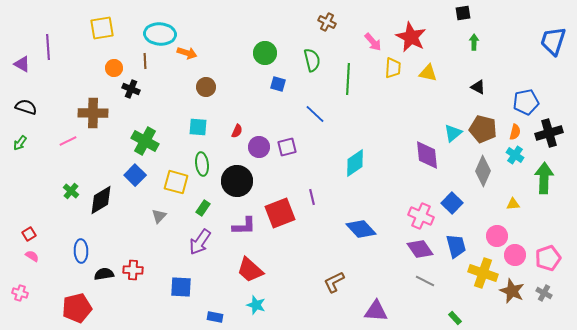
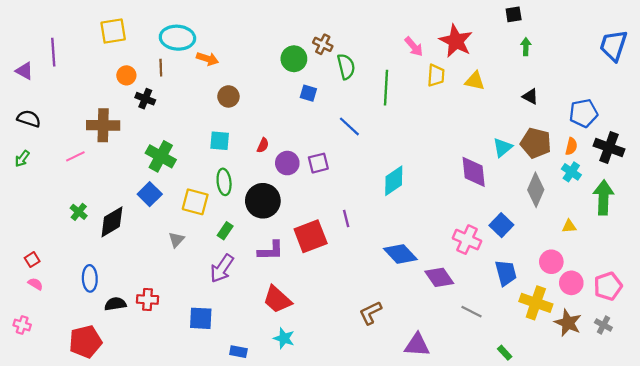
brown cross: (327, 22) -> (323, 44), moved
black cross: (549, 133) -> (609, 147), turned 36
purple diamond: (420, 249) -> (439, 277), moved

